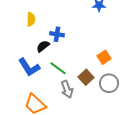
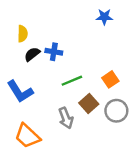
black semicircle: (43, 46) -> (32, 54), moved
green line: (58, 68) -> (72, 81), moved, turned -60

